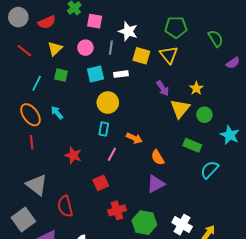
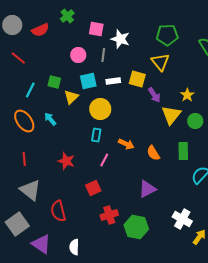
pink square: (95, 21) -> (96, 29), moved
yellow triangle: (55, 49) -> (71, 97), moved
yellow square: (141, 56) -> (137, 79), moved
red line: (32, 142) -> (24, 159), moved
green rectangle: (192, 145) -> (183, 151), turned 66
orange semicircle: (158, 157) -> (153, 153), moved
white cross: (182, 225) -> (182, 219), moved

